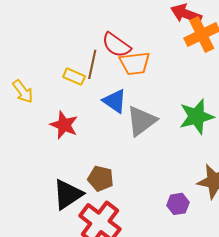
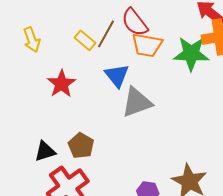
green star: (197, 117) -> (191, 54), moved
black triangle: (68, 194) -> (45, 151), size x0.7

